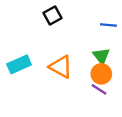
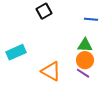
green triangle: (101, 56) -> (85, 45), turned -49
orange triangle: (61, 67) -> (51, 71), moved

